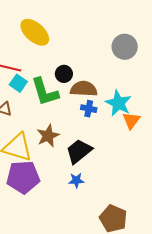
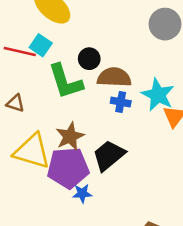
cyan square: (18, 83) -> (41, 45), moved
purple pentagon: (23, 177) -> (68, 168), moved
blue star: (76, 180) -> (82, 193), moved

